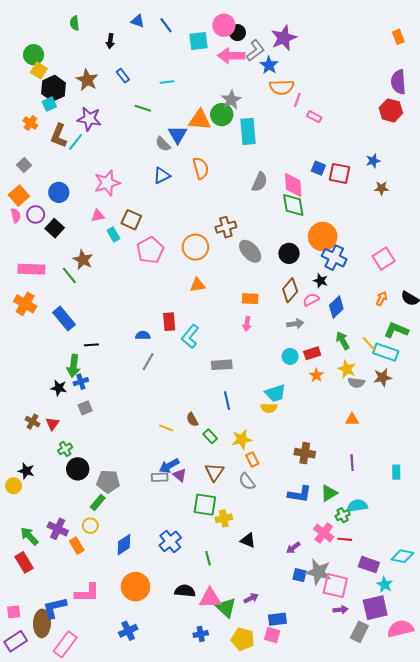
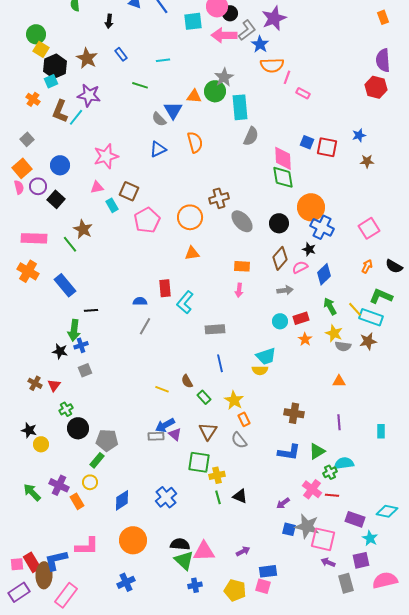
orange triangle: (200, 120) -> (194, 96), size x0.7
gray semicircle: (260, 182) -> (251, 136), moved
yellow star: (242, 439) -> (234, 400), turned -30
yellow circle: (14, 486) -> (41, 444), moved
green line: (208, 558) -> (218, 497), moved
red rectangle: (24, 562) -> (32, 562), moved
green triangle: (226, 608) -> (184, 560), moved
purple square: (375, 608) -> (361, 560), size x0.7
purple arrow: (341, 610) -> (328, 562), turned -152
gray rectangle: (359, 632) -> (346, 583), turned -42

